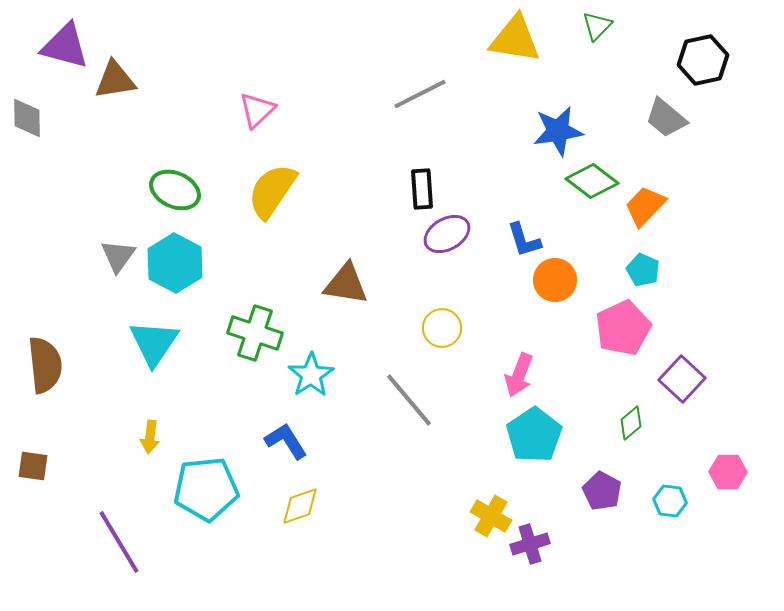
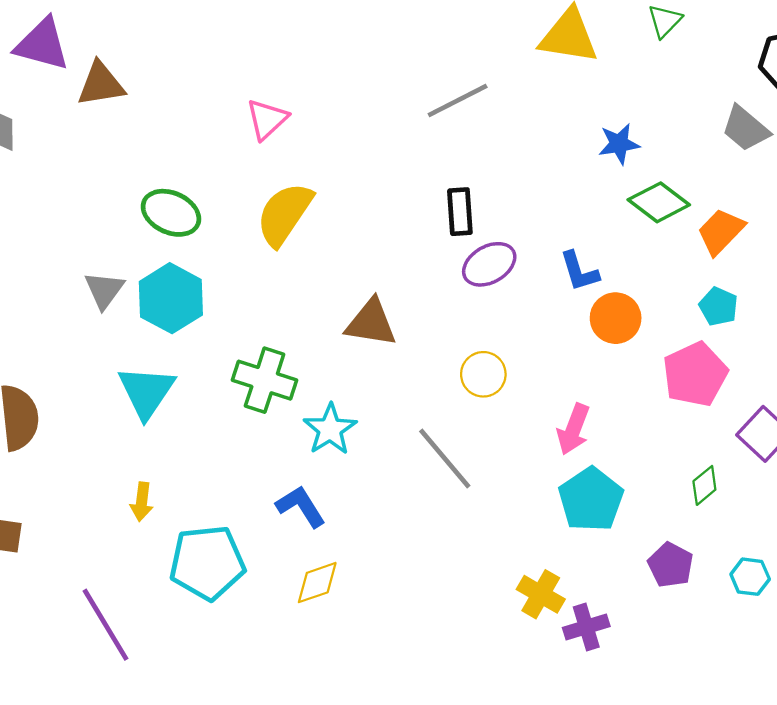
blue star: (558, 131) -> (619, 144), size x0.7

